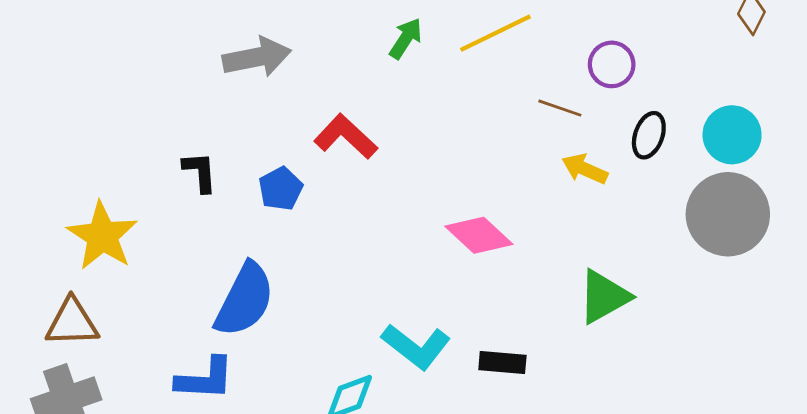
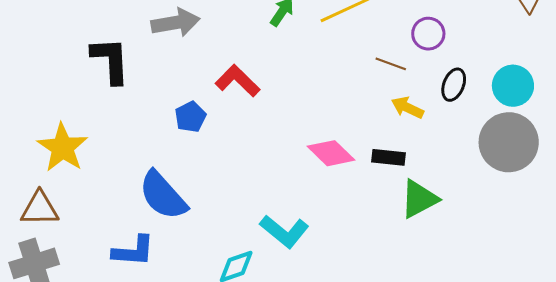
black L-shape: (200, 172) -> (110, 60), moved, size x1.6
blue semicircle: (245, 300) -> (163, 195), turned 110
black rectangle: (502, 363) -> (389, 157), moved

